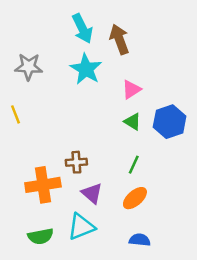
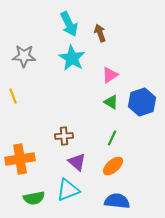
brown arrow: (119, 39) -> (100, 33), size x0.7
orange cross: (43, 185) -> (20, 159), moved
blue semicircle: (140, 240) -> (117, 201), size x1.4

